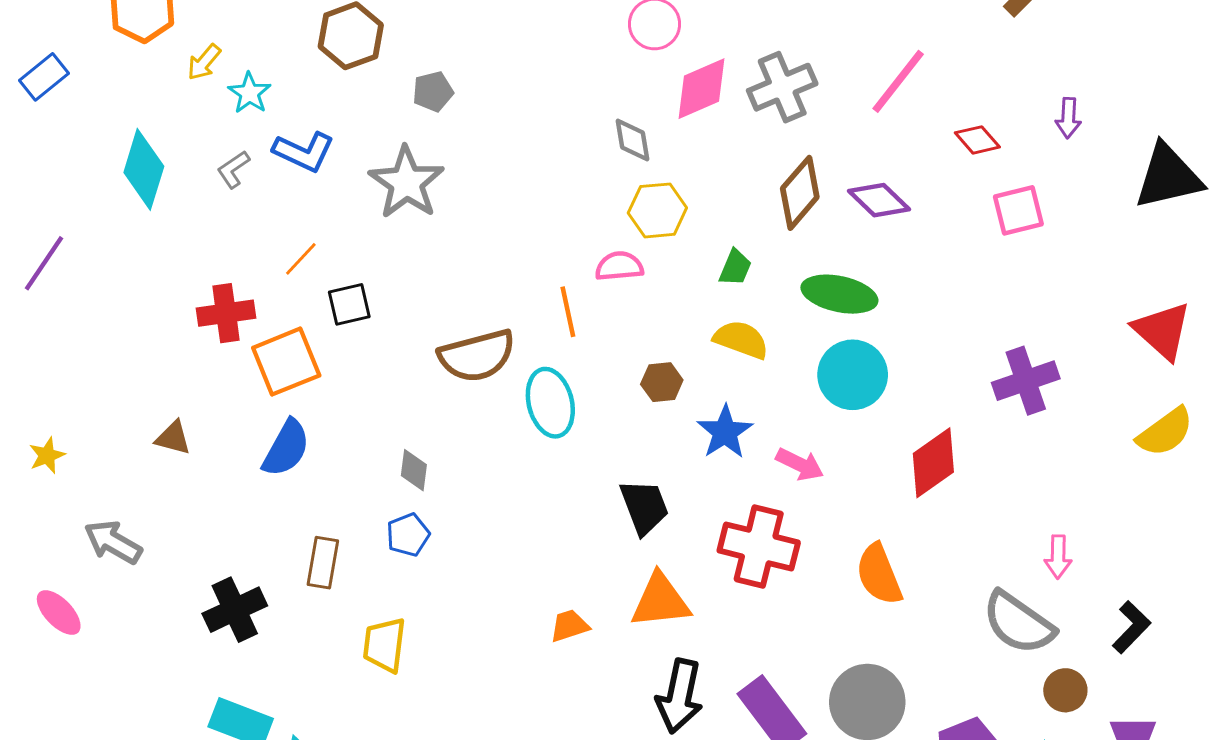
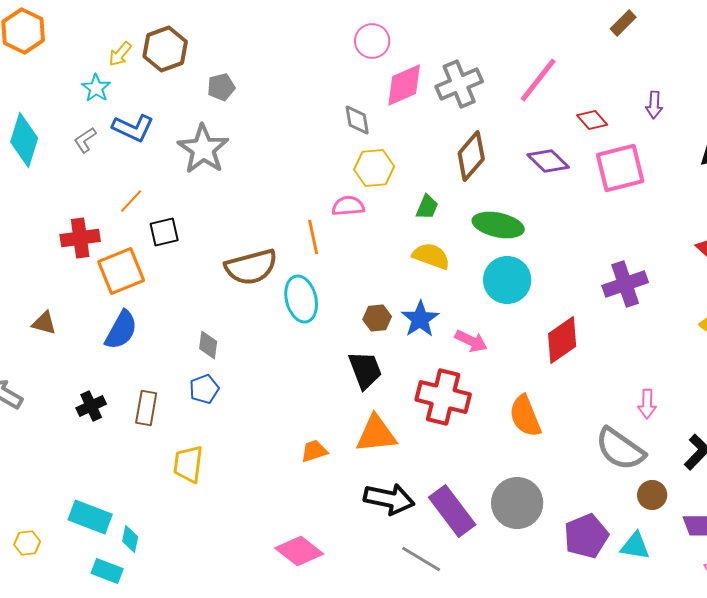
yellow arrow: (204, 62) -> (120, 54), moved
purple diamond: (879, 200) -> (548, 161), moved
pink square: (1018, 210) -> (620, 168), size x1.4
brown hexagon: (662, 382) -> (377, 318), moved
black cross: (235, 610) -> (91, 406), moved, size x0.7
black arrow: (679, 696) -> (389, 499), turned -90

